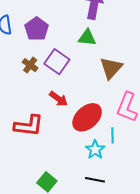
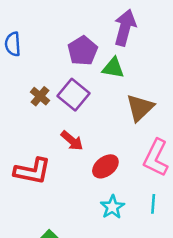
purple pentagon: (37, 29) -> (83, 51), moved
red ellipse: (87, 117) -> (105, 166), size x0.7
cyan line: (113, 135) -> (153, 204), moved

